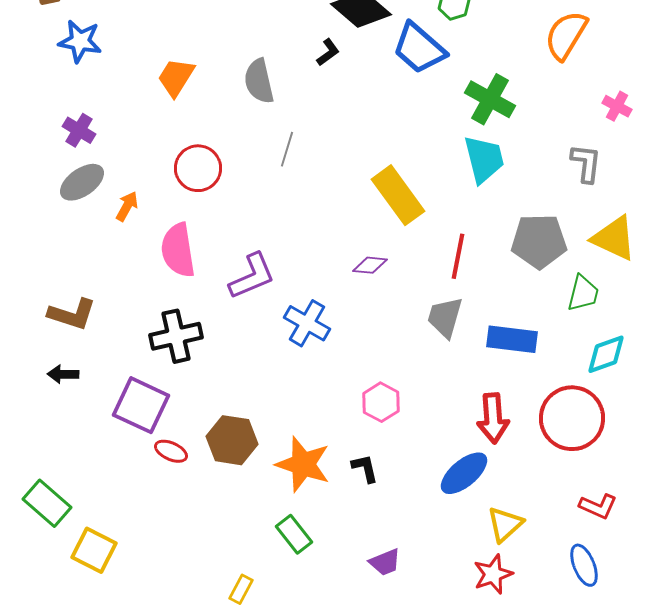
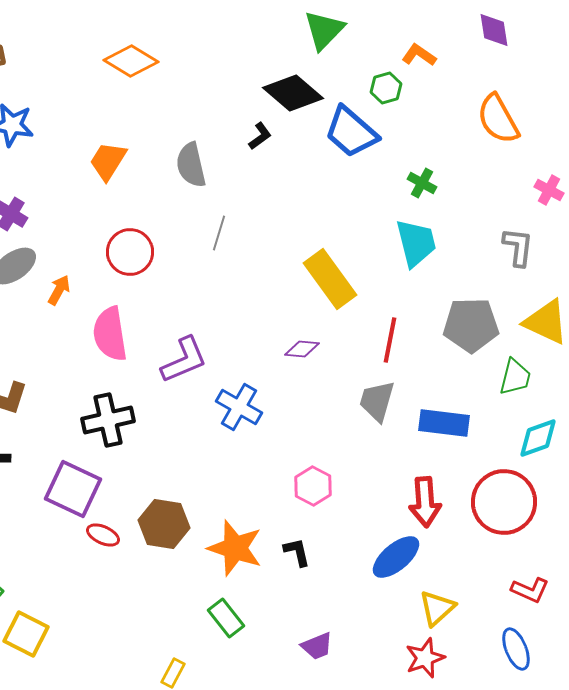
orange semicircle: (566, 35) -> (498, 119), turned -60
green cross: (490, 99) -> (422, 183), size x0.6

